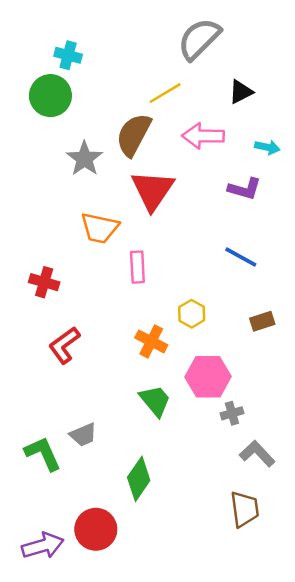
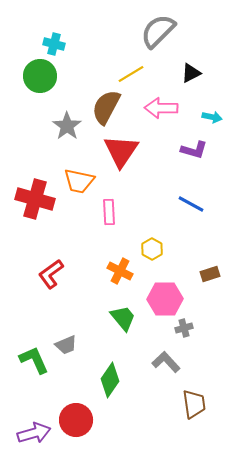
red cross: (44, 282) -> (35, 199), moved, size x1.6
brown rectangle: (262, 321) -> (210, 274), moved
gray L-shape: (257, 454) -> (166, 362), moved

